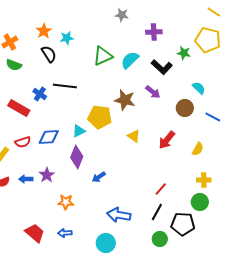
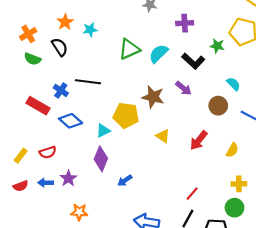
black semicircle: (49, 54) -> (60, 47), moved
blue diamond: (49, 137) -> (71, 121), moved, turned 45
red semicircle: (23, 142) -> (48, 152), moved
orange star: (66, 202) -> (79, 212), moved

